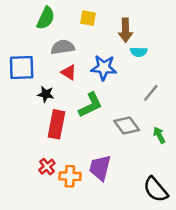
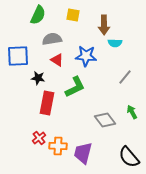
gray diamond: (127, 126) -> (105, 120), moved
purple trapezoid: (100, 168) -> (83, 153), moved

